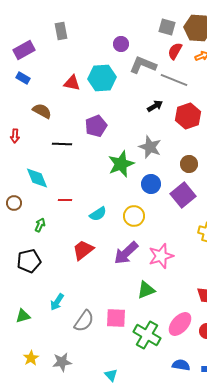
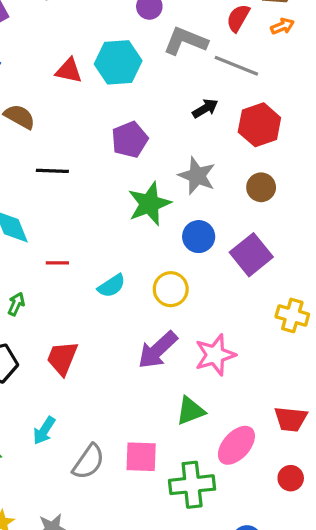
purple pentagon: (96, 126) -> (130, 140), moved
brown circle: (189, 164) -> (261, 187), moved
red trapezoid: (83, 250) -> (62, 358), moved, turned -30
pink ellipse: (180, 324) -> (236, 445), moved
green cross: (147, 335) -> (192, 485), turned -36

